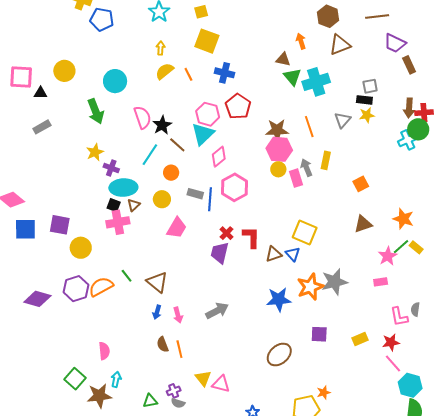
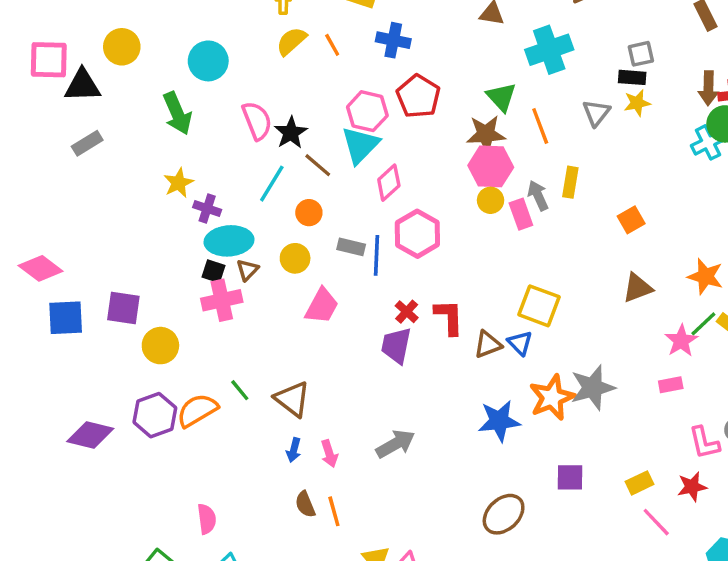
green triangle: (292, 77) -> (501, 97), moved
black triangle: (40, 93) -> (83, 86), size x1.6
pink line: (393, 363) -> (656, 522), moved

